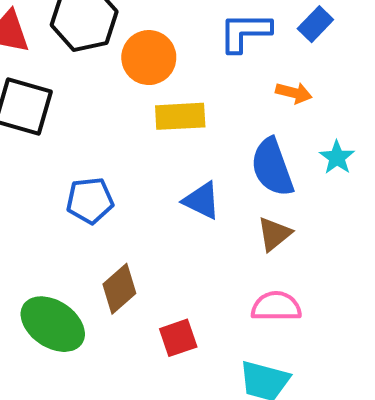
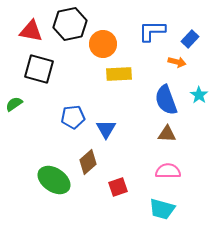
blue rectangle: (315, 24) -> (190, 39), moved
blue triangle: (202, 201) -> (106, 129), moved, turned 35
brown triangle: (274, 234) -> (167, 134), turned 42

